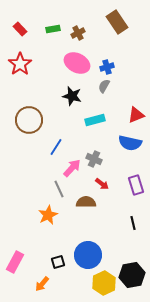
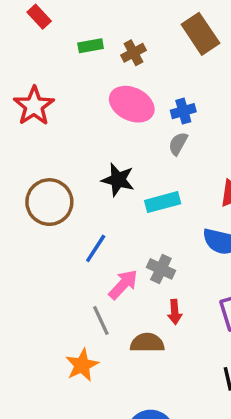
red rectangle: (20, 29) -> (39, 17), moved
black star: (72, 96) -> (118, 180), moved
red arrow: (102, 184) -> (175, 312), turned 48

